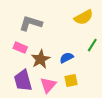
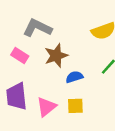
brown star: (41, 59) -> (56, 56), moved

